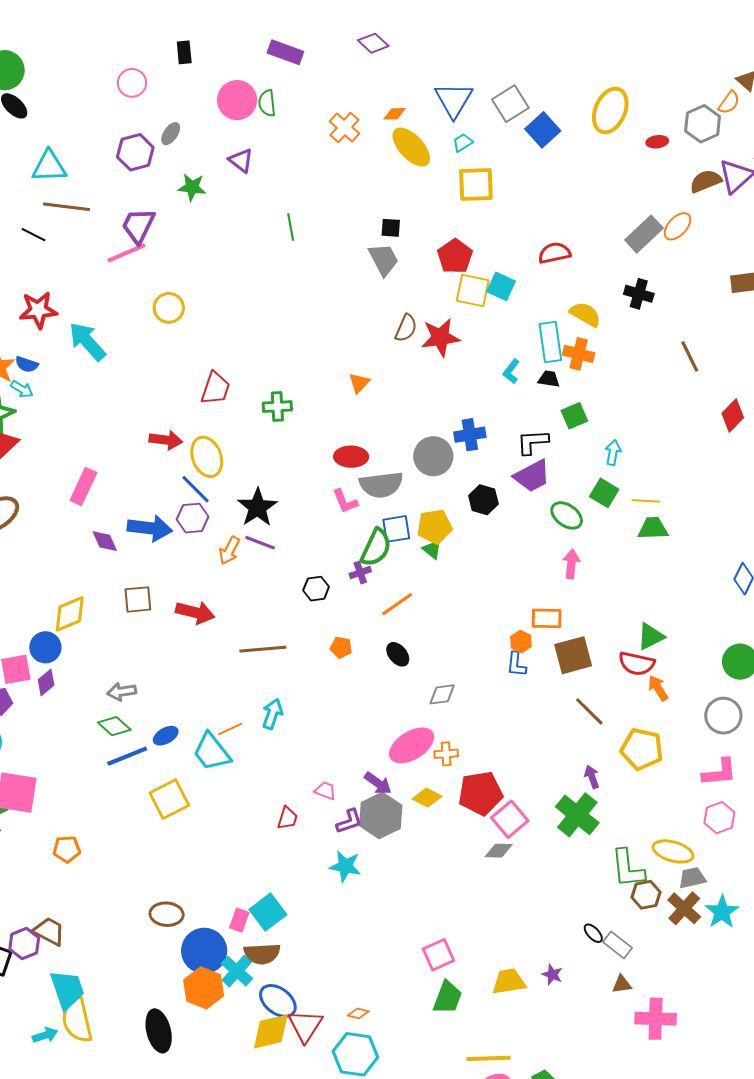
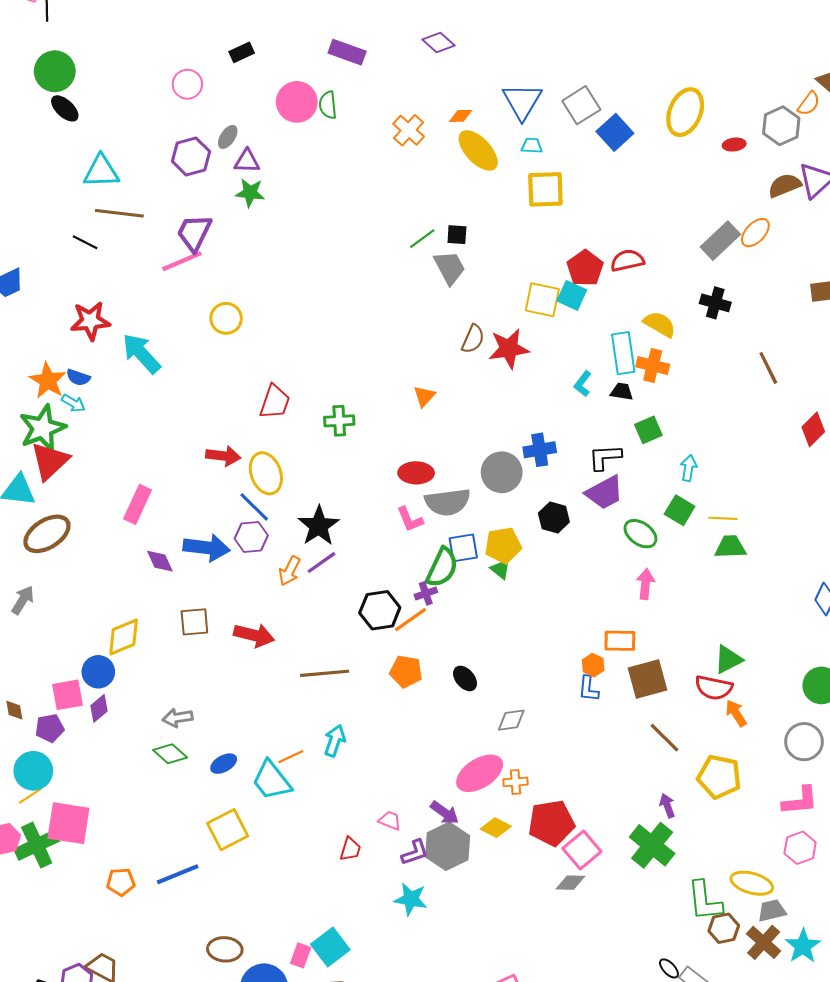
black rectangle: (184, 52) -> (242, 52), turned 70
cyan trapezoid: (463, 143) -> (532, 146), turned 35
purple triangle: (241, 160) -> (247, 161), moved, turned -36
green line: (291, 227) -> (422, 239), moved, turned 64
red pentagon: (455, 256) -> (585, 268), moved
purple line: (260, 543) -> (321, 563), turned -56
black hexagon: (316, 589) -> (380, 610), size x1.5
orange line: (397, 604) -> (411, 620), moved
orange pentagon: (341, 647) -> (406, 671), size x1.4
blue line: (127, 756) -> (178, 874), moved

